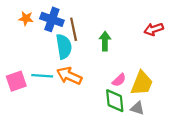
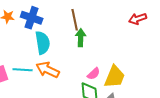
brown line: (74, 29) -> (75, 20), moved
red arrow: (154, 29) -> (138, 19), moved

